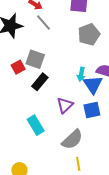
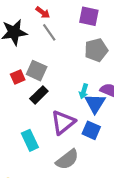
purple triangle: (65, 105) -> (63, 122), size x1.4
blue square: (92, 110) -> (91, 130), turned 30

